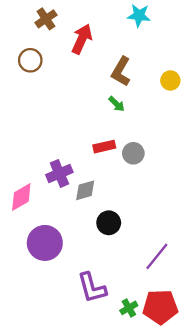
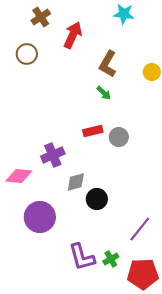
gray diamond: (85, 190) -> (76, 182), moved
pink diamond: (21, 197) -> (19, 176), turned 36
green cross: (129, 308) -> (111, 259), moved

